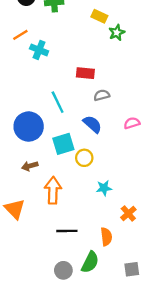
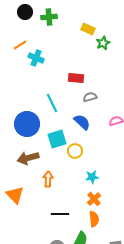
brown arrow: (30, 166) -> (28, 158), size x1.5
orange arrow: (53, 190) -> (48, 179), size x0.7
orange cross: (128, 214) -> (94, 199), moved

